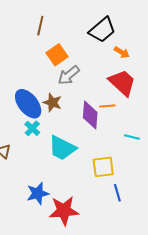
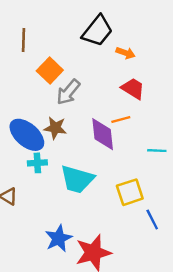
red trapezoid: (122, 83) -> (133, 89), size x0.7
cyan cross: (32, 128) -> (37, 163), turned -35

